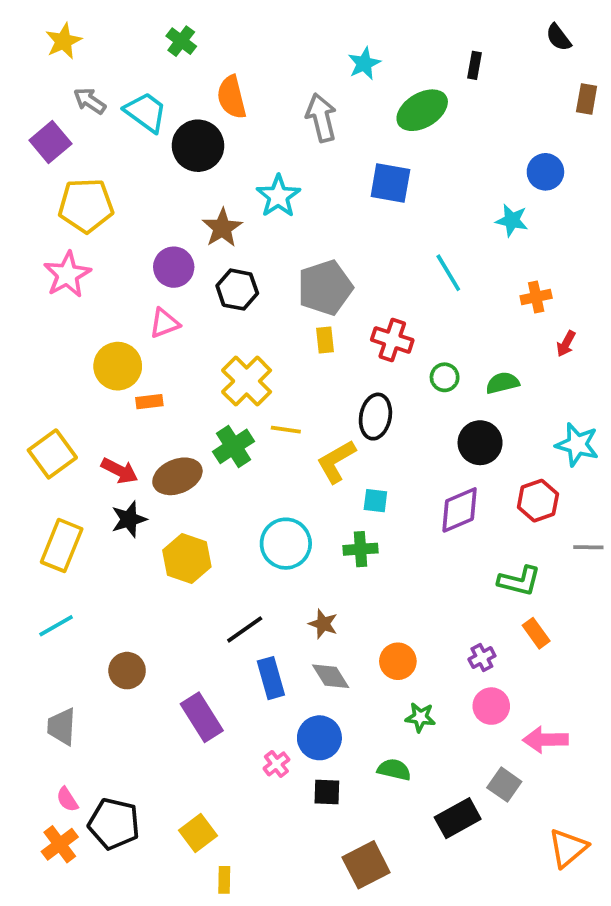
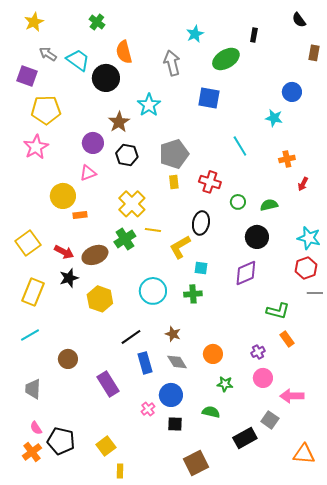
purple square: (50, 142) -> (27, 76), turned -30
red hexagon: (538, 501) -> (306, 268), moved
orange triangle: (568, 848) -> (304, 454), turned 45

